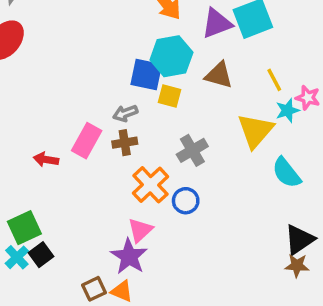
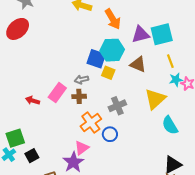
yellow line: (274, 80) -> (170, 61), moved
cyan star: (288, 110) -> (176, 80), moved
black square: (41, 255) -> (32, 156), moved

